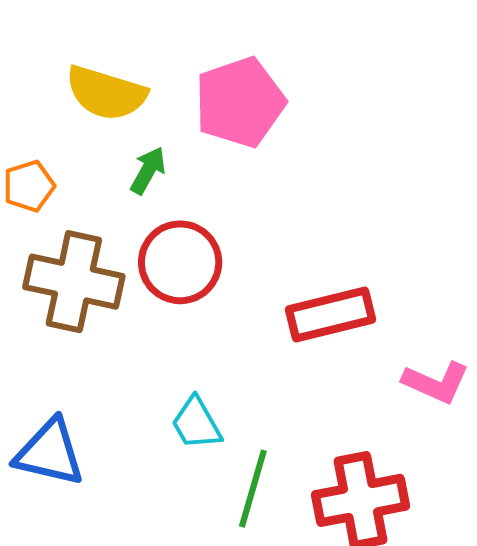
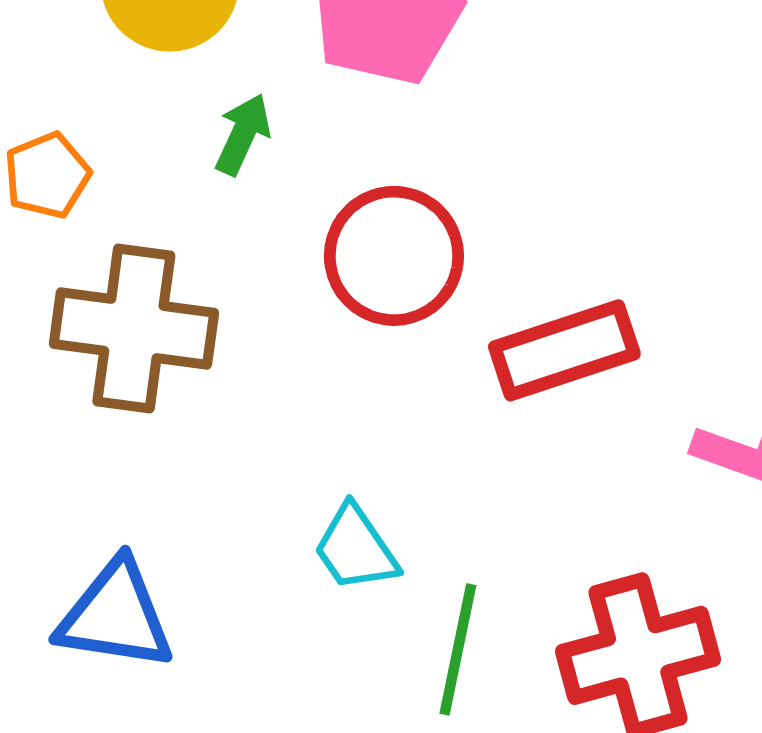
red circle: (180, 262) -> (394, 256), moved

